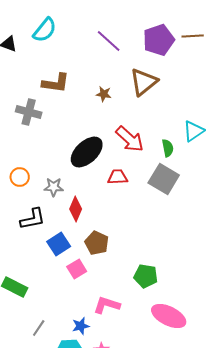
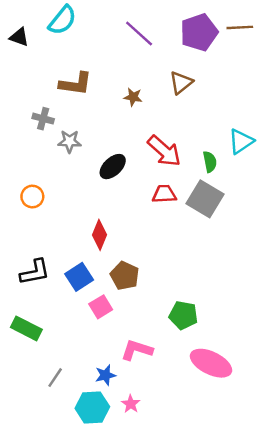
brown triangle: (144, 82) -> (181, 83), size x0.7
gray cross: (29, 112) -> (43, 119), size x0.7
black ellipse: (87, 152) -> (113, 167), size x0.7
red trapezoid: (118, 177) -> (164, 194), moved
gray star: (54, 187) -> (70, 141), moved
black L-shape: (33, 219) -> (35, 272), moved

